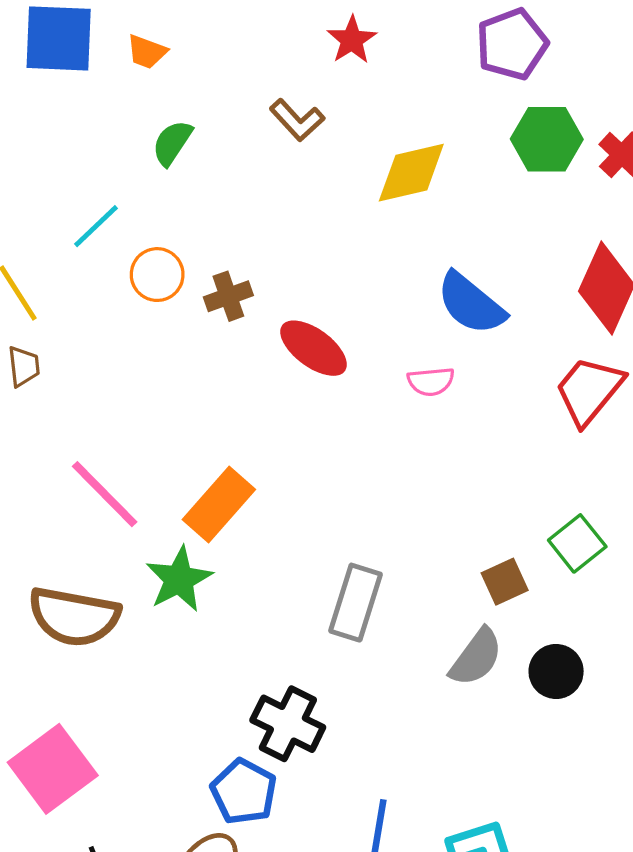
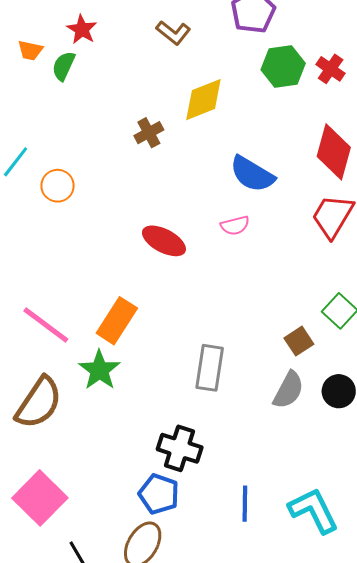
red star: (352, 40) -> (82, 29), moved
brown L-shape: (297, 120) -> (173, 33), moved
green semicircle: (172, 143) -> (64, 66), moved
brown cross: (228, 296) -> (149, 133), moved
red ellipse: (314, 348) -> (164, 241), moved
brown semicircle: (74, 617) -> (39, 403), turned -58

